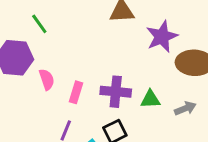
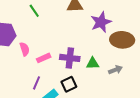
green line: (39, 24) -> (34, 11), moved
pink rectangle: (76, 92) -> (44, 58), turned 48

